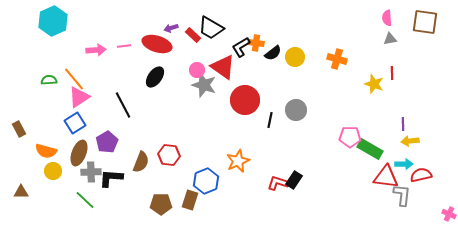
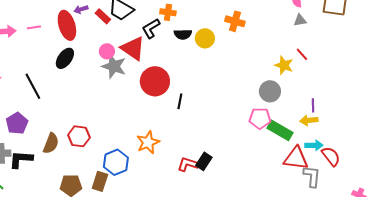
orange cross: (256, 43) -> (168, 12), moved
red ellipse: (157, 44) -> (67, 25), turned 56
black semicircle: (273, 53) -> (183, 34), turned 36
orange cross: (337, 59) -> (235, 21), moved
red line: (392, 73) -> (302, 54), turned -40
gray circle: (296, 110) -> (270, 91), moved
yellow arrow: (410, 141) -> (309, 120), moved
red semicircle: (421, 175) -> (331, 156), turned 65

